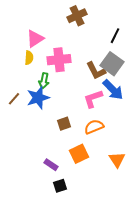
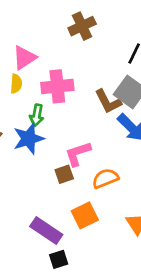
pink L-shape: (93, 99) -> (78, 154), moved
purple rectangle: (51, 165) -> (46, 231), size x1.6

